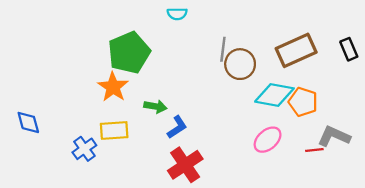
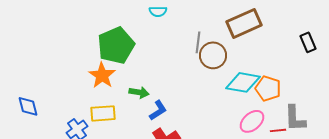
brown rectangle: (296, 50) -> (244, 23), moved
gray L-shape: (334, 136) -> (295, 118), turned -116
pink ellipse: (268, 140) -> (252, 121), moved

